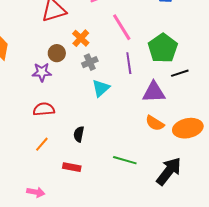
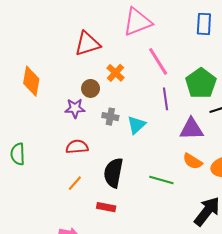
gray cross: (90, 62) -> (110, 117), moved, turned 35
black semicircle: (79, 134) -> (113, 173), size x1.8
green line: (125, 160) -> (161, 180), moved

